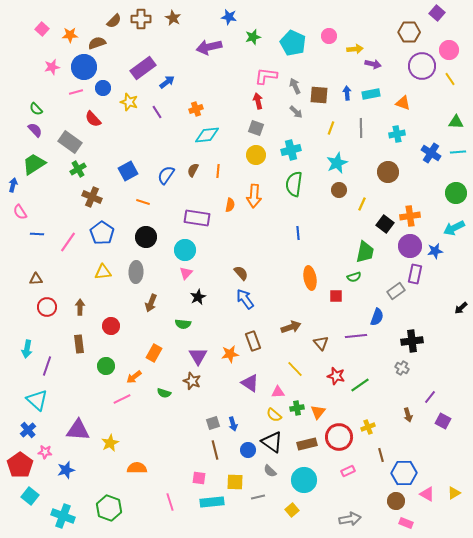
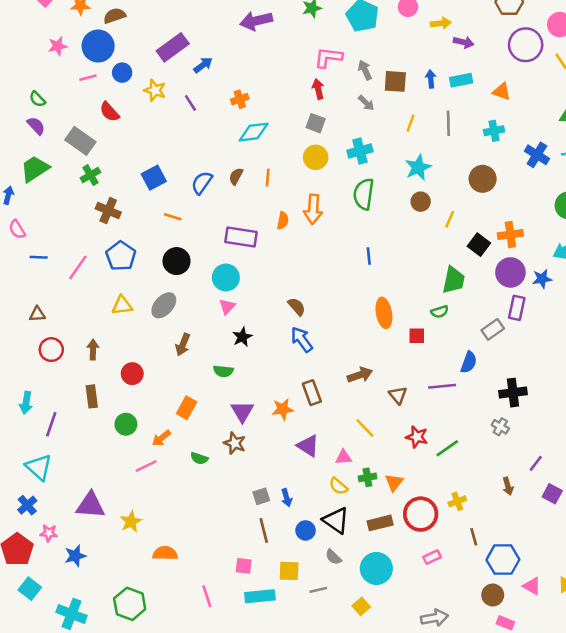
gray ellipse: (136, 272) -> (164, 305), turned 40

